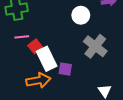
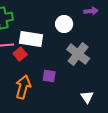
white rectangle: (47, 59) -> (31, 39), moved, turned -55
orange arrow: (38, 80) -> (23, 87), turned -65

